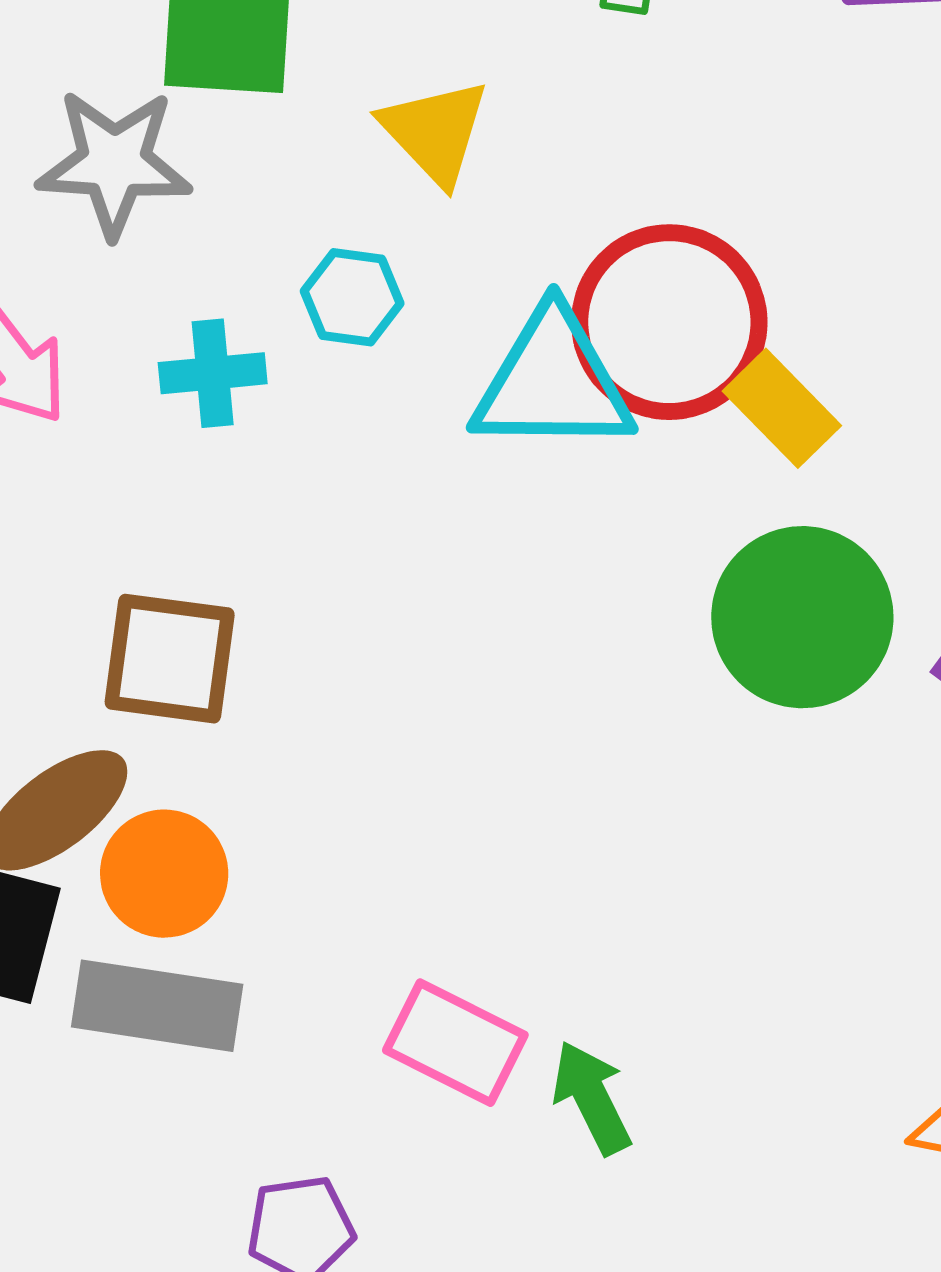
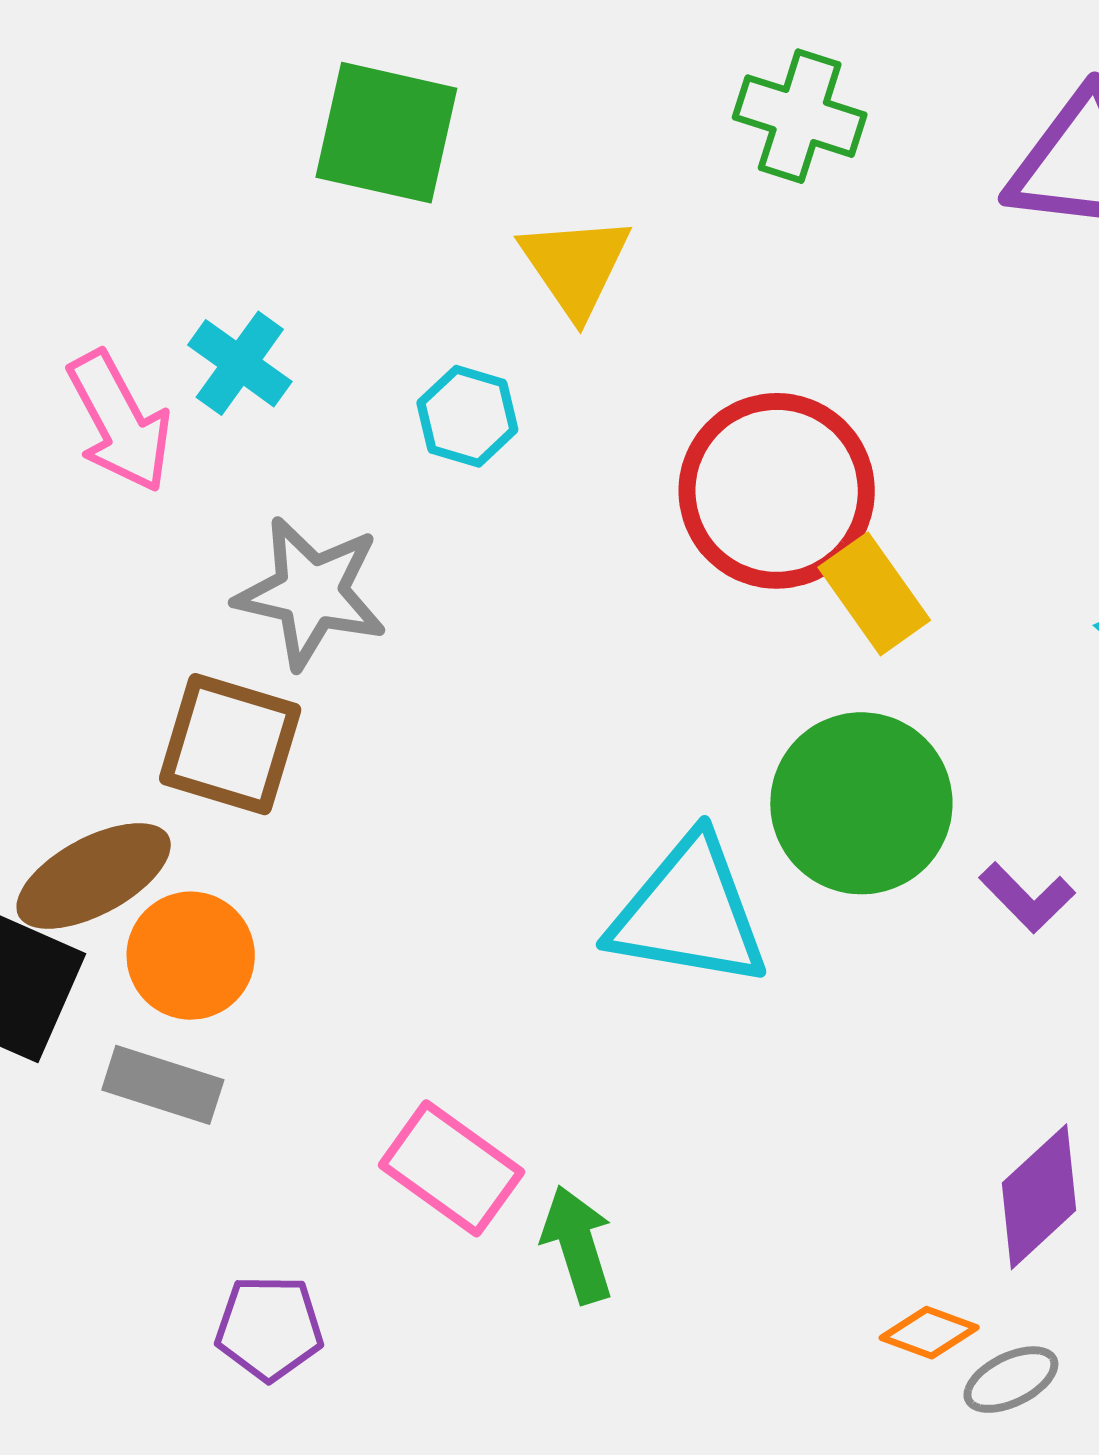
gray star: (114, 163) -> (311, 593), moved
cyan cross: (213, 373) -> (240, 363), moved, turned 32
cyan triangle: (553, 382) -> (689, 912), moved
gray rectangle: (157, 1006) -> (163, 1085), size x0.7

